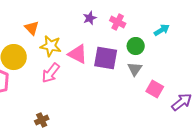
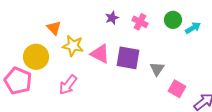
cyan arrow: (162, 30) -> (193, 28), moved
green circle: (136, 46) -> (173, 20), moved
pink arrow: (51, 73) -> (68, 85), moved

